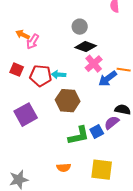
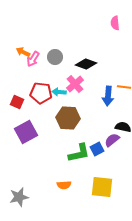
gray circle: (80, 27) -> (55, 57), moved
pink cross: (94, 64) -> (75, 84), moved
red square: (17, 70) -> (17, 102), moved
blue arrow: (108, 79) -> (108, 96), turned -48

